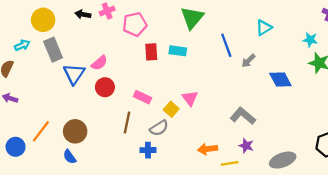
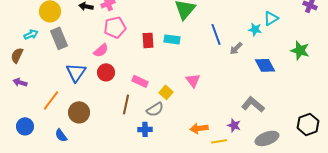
pink pentagon: (135, 24) -> (115, 27), moved
cyan triangle: (264, 28) -> (271, 18), moved
cyan star: (310, 40) -> (255, 29), moved
blue triangle: (74, 74) -> (76, 72), moved
pink triangle: (190, 98) -> (193, 80), moved
gray L-shape: (243, 116) -> (253, 104), moved
orange line: (41, 131) -> (51, 100), moved
blue semicircle: (70, 157) -> (61, 135), moved

